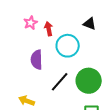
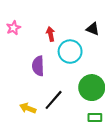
pink star: (31, 23) -> (13, 28), moved
black line: (60, 82) -> (54, 100), moved

